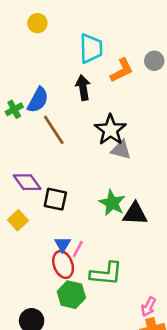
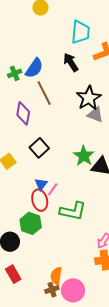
black arrow: (83, 88) -> (71, 62), turned -30
purple diamond: (27, 182) -> (23, 113), moved, turned 40
black square: (55, 199) -> (39, 148), turned 30
green hexagon: (71, 295) -> (31, 223), moved

